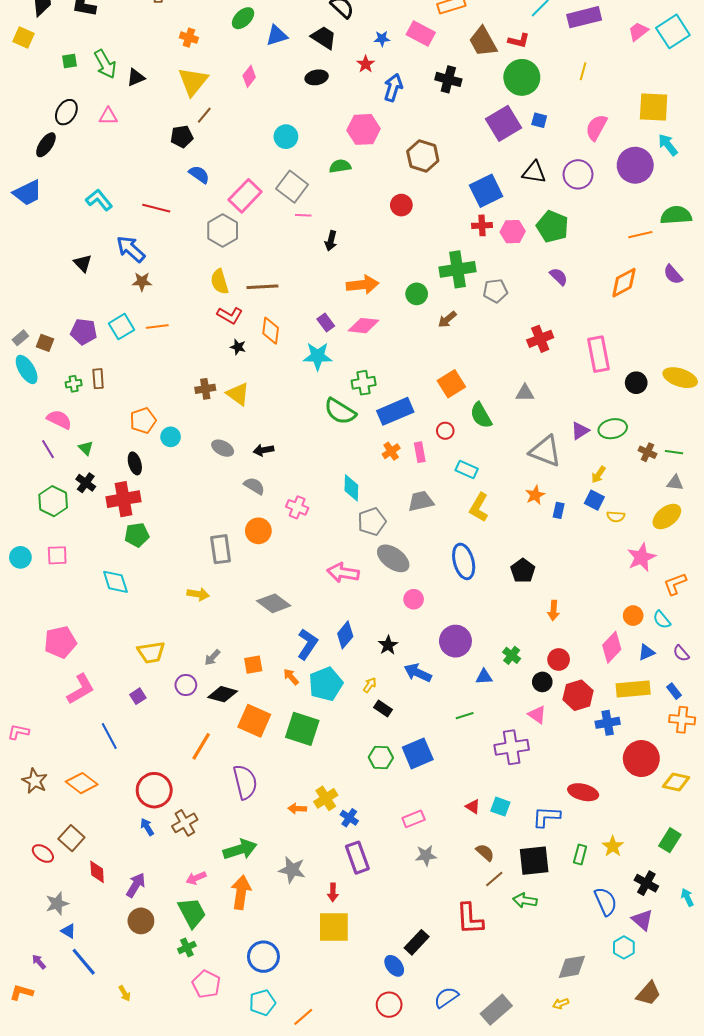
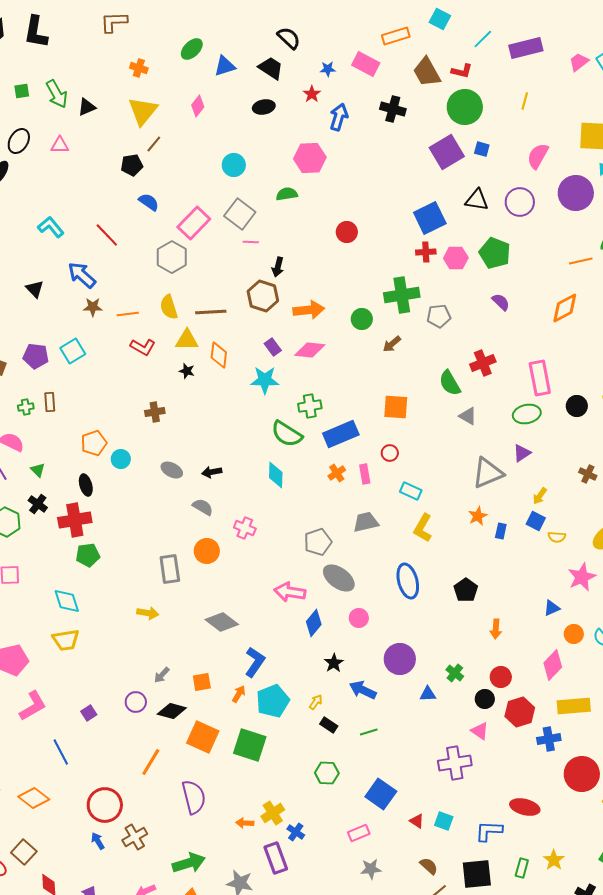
brown hexagon: (423, 156) -> (263, 296), moved
red line: (156, 208) -> (107, 235), turned 32
red L-shape: (230, 315) -> (143, 347), moved
orange line: (157, 327) -> (128, 314), moved
orange square: (451, 384) -> (396, 407), turned 36
gray triangle: (525, 393) -> (468, 416), turned 30
yellow triangle: (238, 394) -> (187, 340), moved, turned -35
green semicircle: (481, 415) -> (450, 383), moved
green ellipse: (613, 429) -> (527, 414), moved
gray triangle: (545, 451) -> (488, 473), turned -44
cyan diamond: (351, 488) -> (276, 475), moved
blue diamond: (345, 635) -> (314, 623), moved
yellow trapezoid: (151, 652) -> (66, 640), moved
blue triangle: (646, 652) -> (552, 608), moved
orange arrow: (291, 677) -> (239, 694), turned 72
green line: (465, 716) -> (369, 732), moved
blue square: (418, 753) -> (381, 794), moved, turned -32
purple rectangle: (357, 858) -> (276, 858), moved

